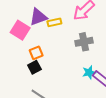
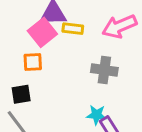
pink square: (20, 30) -> (42, 32), moved
black square: (34, 67) -> (21, 94), moved

